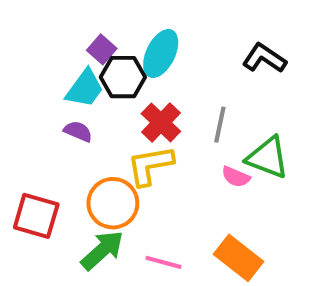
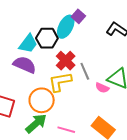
purple square: (102, 49) -> (78, 16), moved
gray line: (220, 125) -> (85, 71), moved, turned -36
purple semicircle: (78, 131) -> (25, 65), size x1.6

